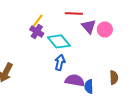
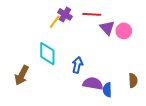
purple cross: (37, 31) -> (65, 14), moved
cyan diamond: (59, 41) -> (47, 54), moved, turned 40

